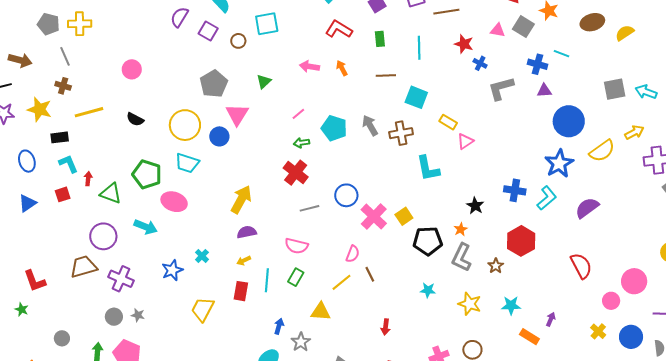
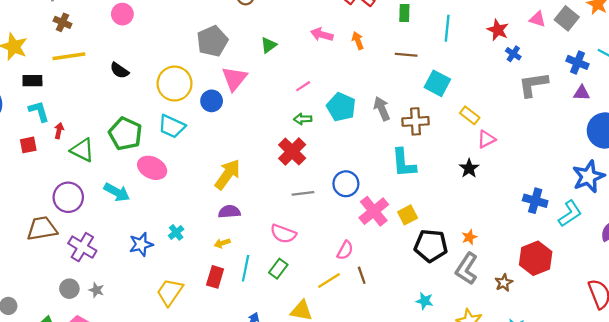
brown cross: (63, 86) -> (62, 22), moved
cyan L-shape: (428, 168) -> (404, 163), moved
black star: (475, 206) -> (469, 168), moved

